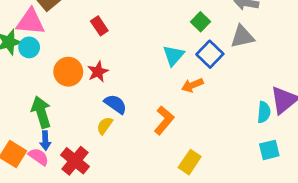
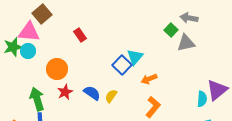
green square: (200, 22) -> (171, 30), moved
blue square: (210, 54) -> (122, 65), moved
red star: (98, 72) -> (65, 92), moved
orange L-shape: (164, 120) -> (153, 107), moved
yellow semicircle: (105, 126) -> (111, 96), moved

